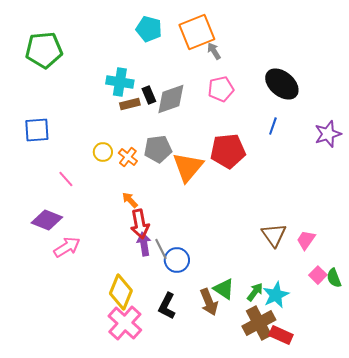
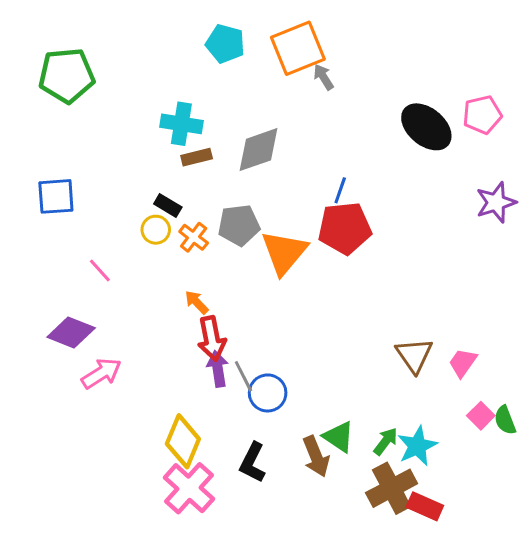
pink pentagon: (221, 89) -> (482, 115), moved
black rectangle: (149, 95) -> (168, 205), moved, turned -36
blue line: (273, 126) -> (340, 190), moved

